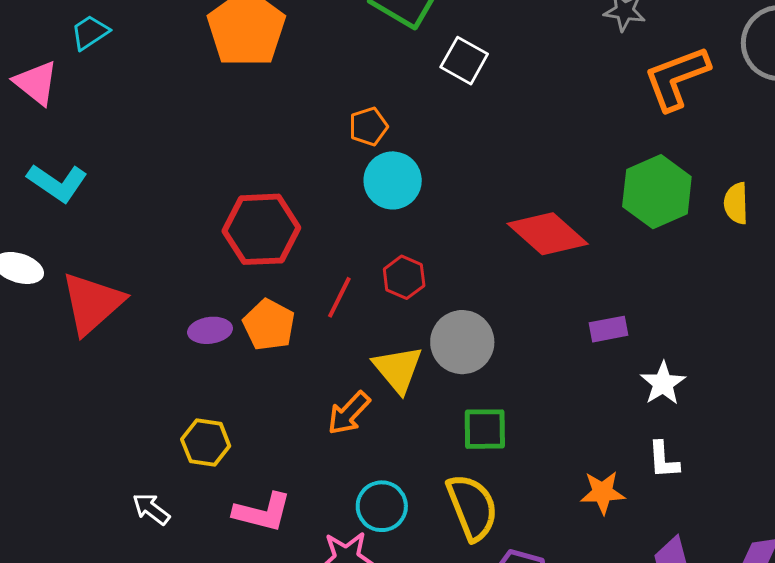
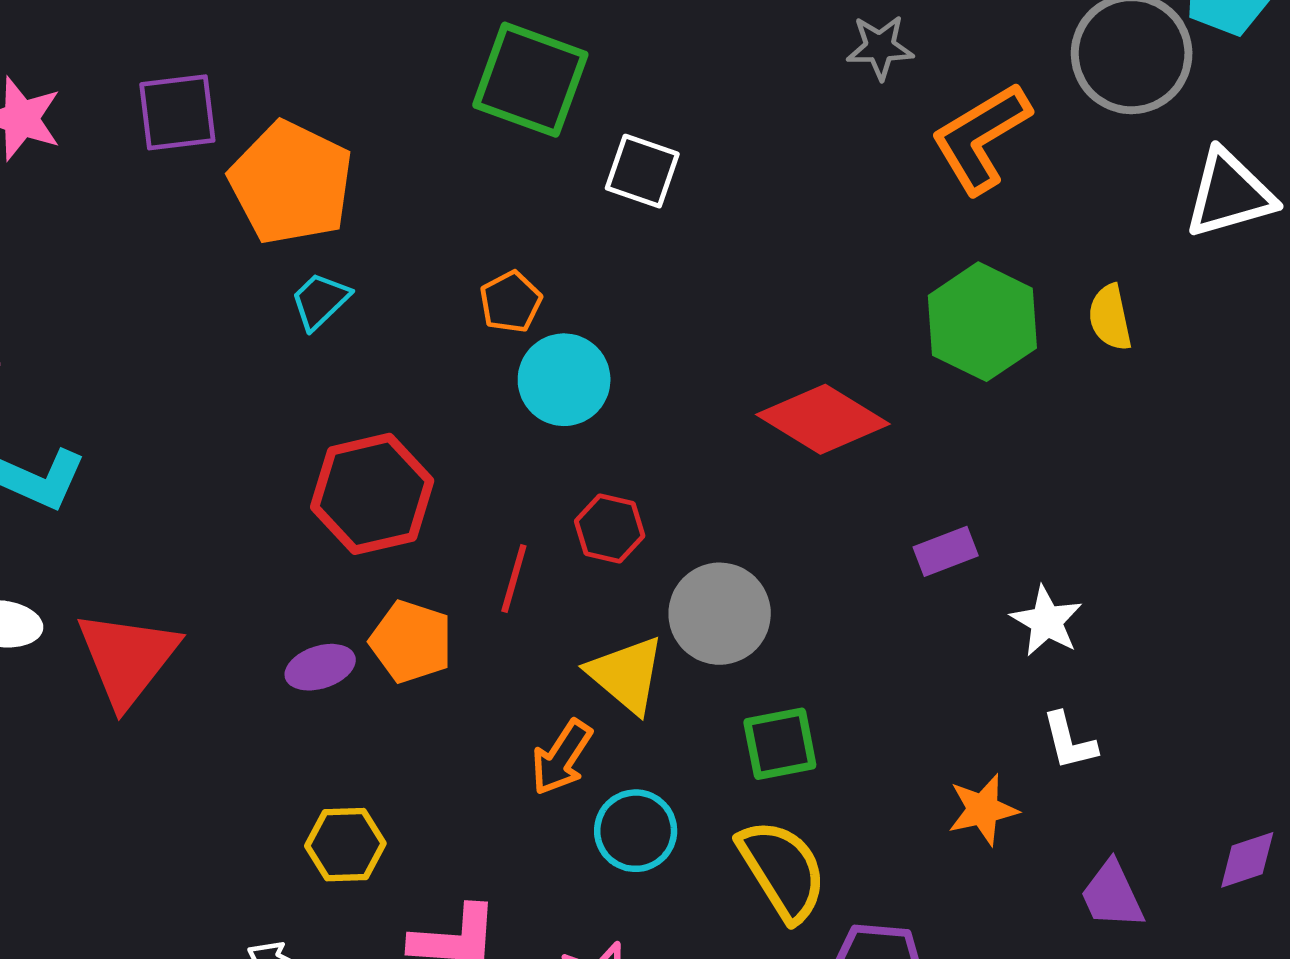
cyan trapezoid: (90, 32) -> (320, 301), moved
cyan circle: (382, 506) -> (636, 831), moved

